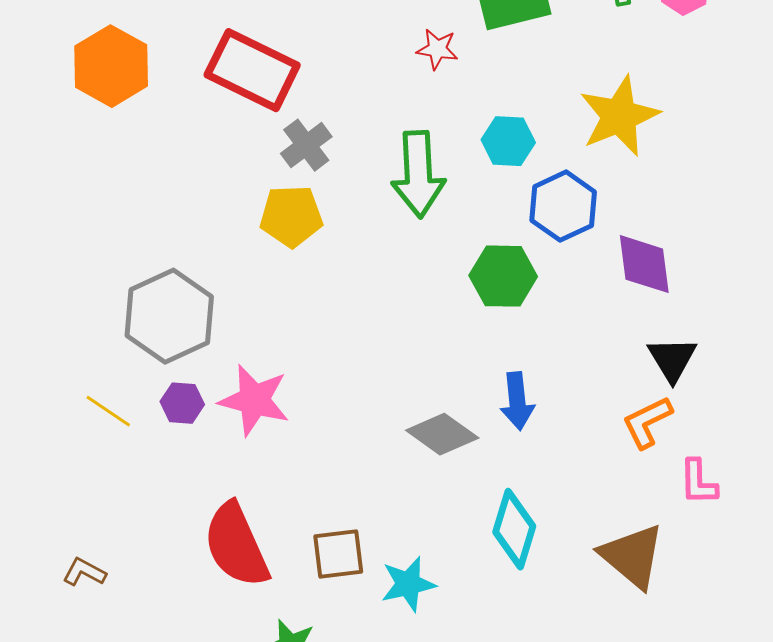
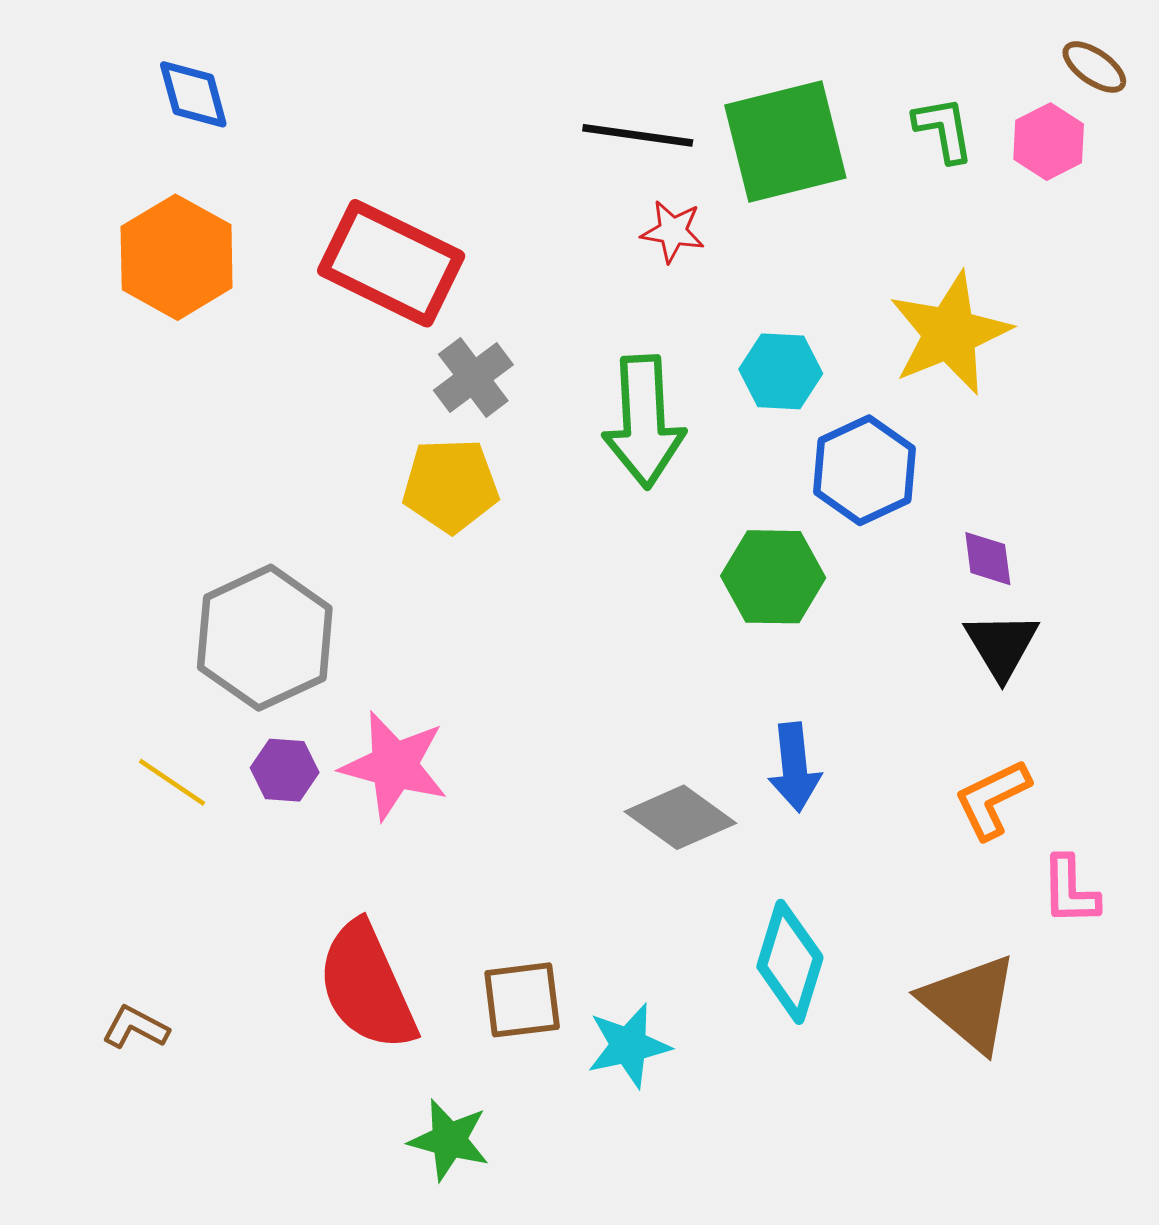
purple diamond: (644, 264) -> (988, 559), size x0.6
black triangle: (672, 359) -> (1001, 645), moved

